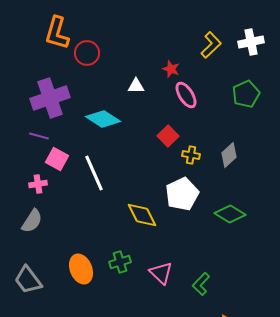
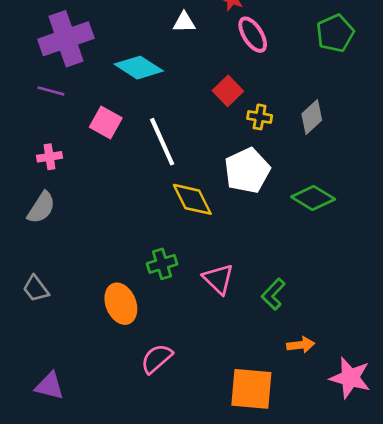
pink square: (57, 159) -> (106, 122), moved
white line: (94, 173) -> (162, 142), moved
orange ellipse: (81, 269) -> (121, 304), moved
gray trapezoid: (28, 280) -> (36, 289), size x0.7

